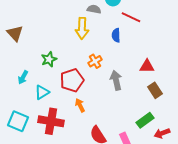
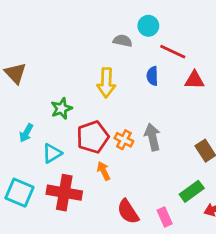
yellow arrow: (82, 28) -> (106, 83), moved
orange cross: (95, 61) -> (124, 140), moved, turned -32
red triangle: (147, 66) -> (194, 80), moved

